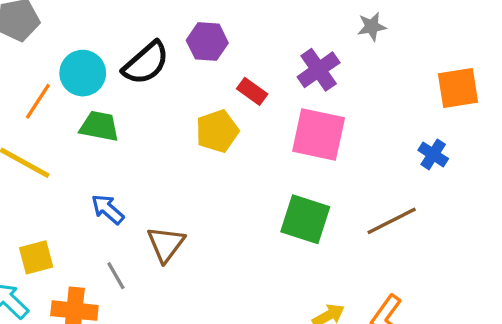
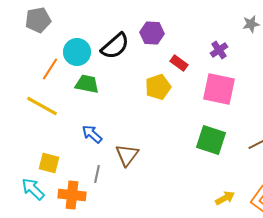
purple cross: (319, 70) -> (219, 50), size x0.7
yellow square: (36, 257) -> (49, 163), turned 30
gray line: (116, 276) -> (97, 174), turned 42

